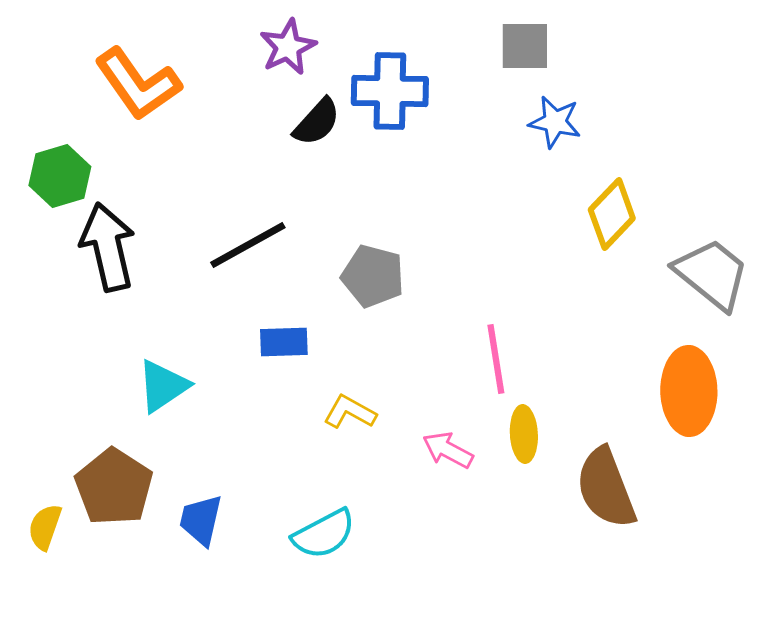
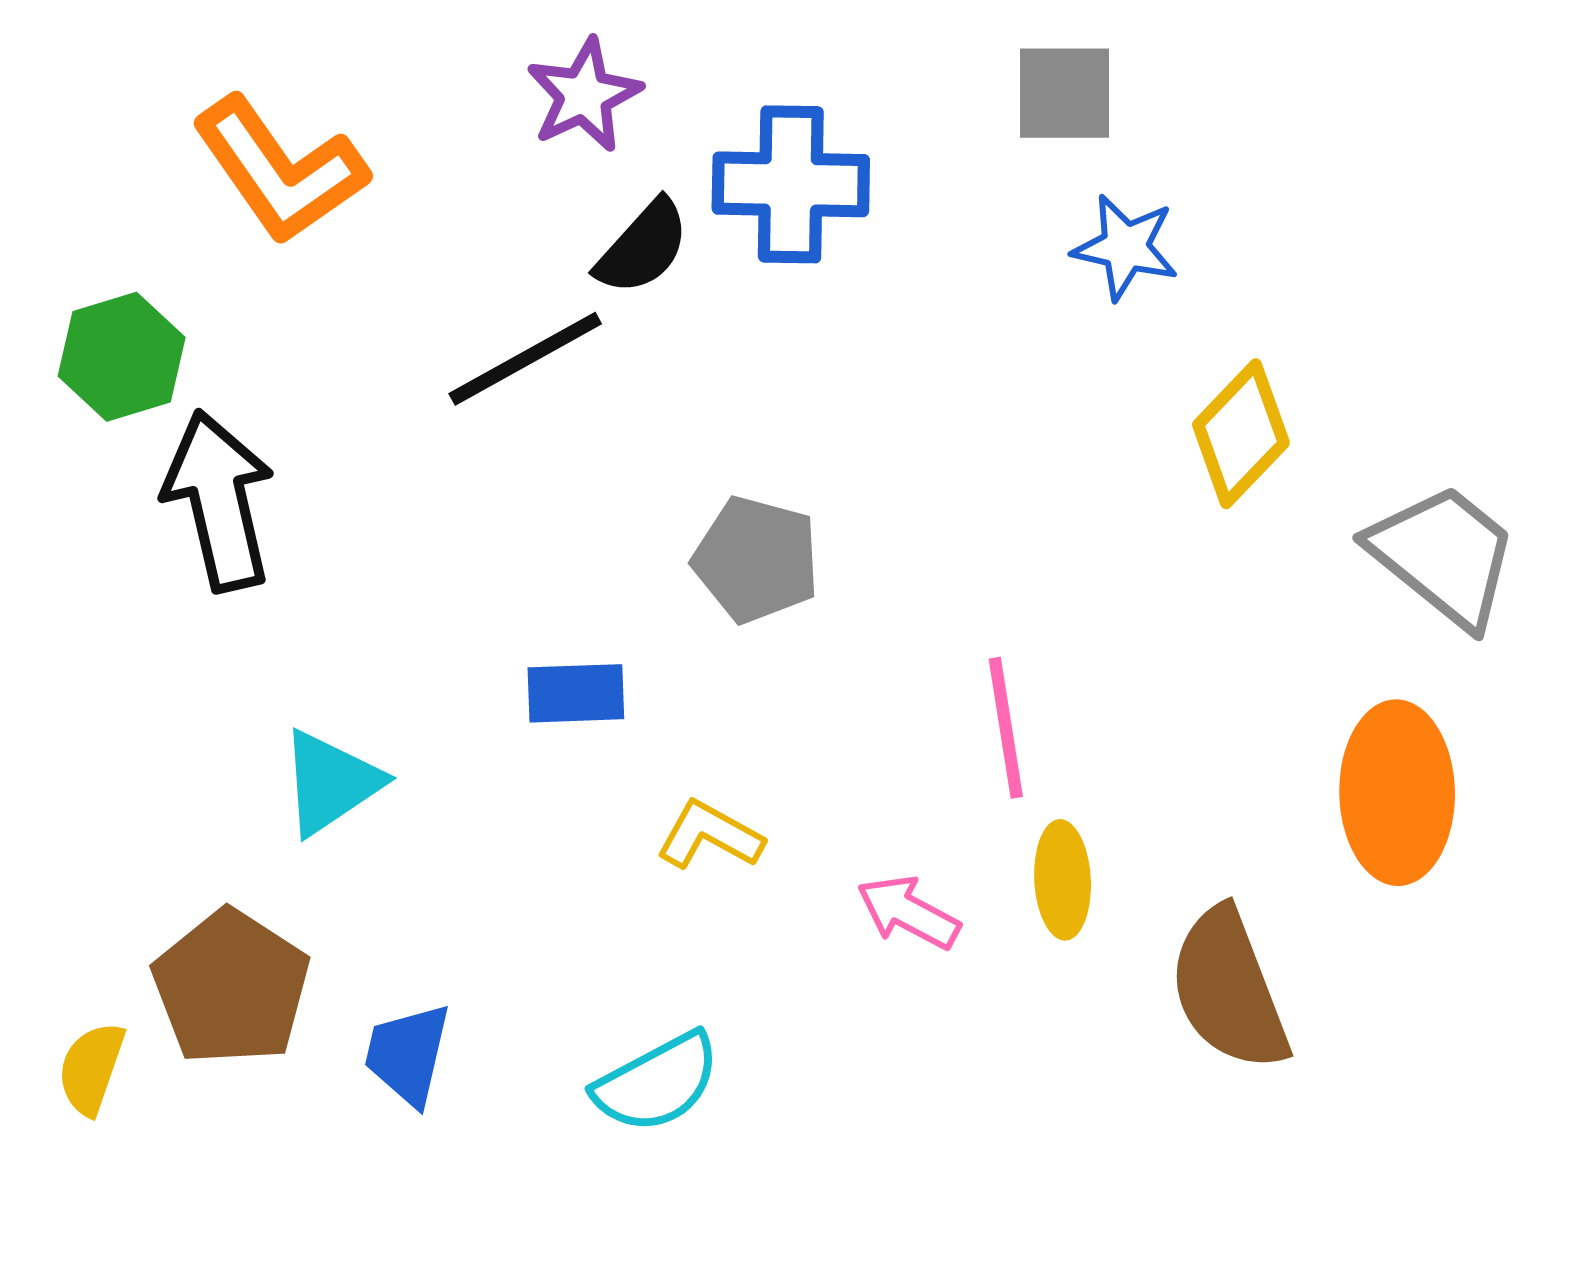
black line: (248, 245) -> (525, 359), moved

